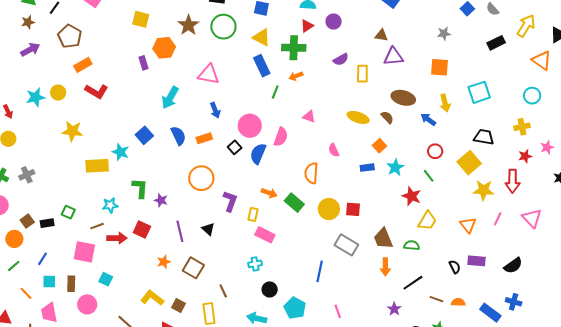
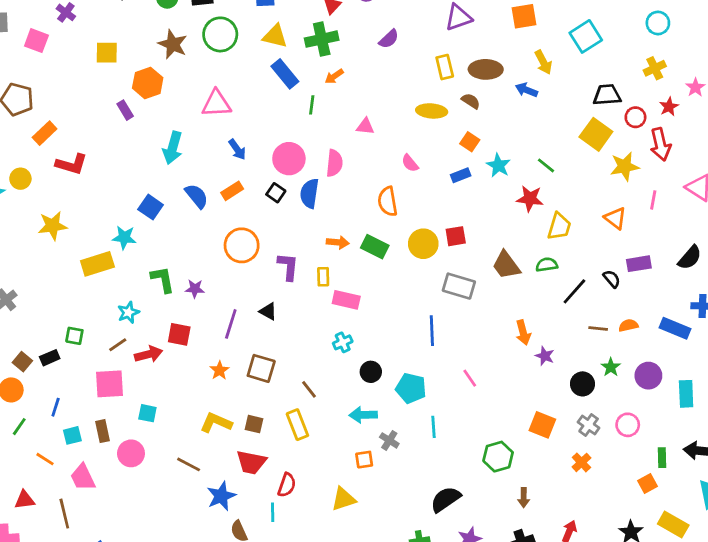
yellow rectangle: (362, 74) -> (445, 67), moved
red circle: (435, 151) -> (635, 117), moved
purple line: (180, 231) -> (231, 324), turned 45
orange arrow: (385, 267) -> (523, 333), moved
black line: (413, 283) -> (574, 291), moved

